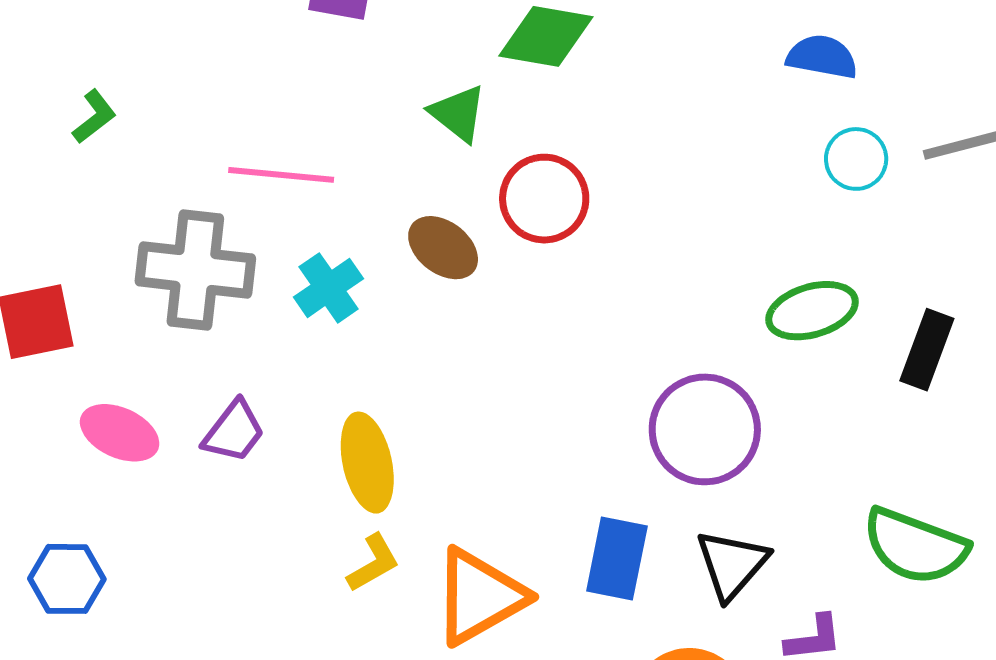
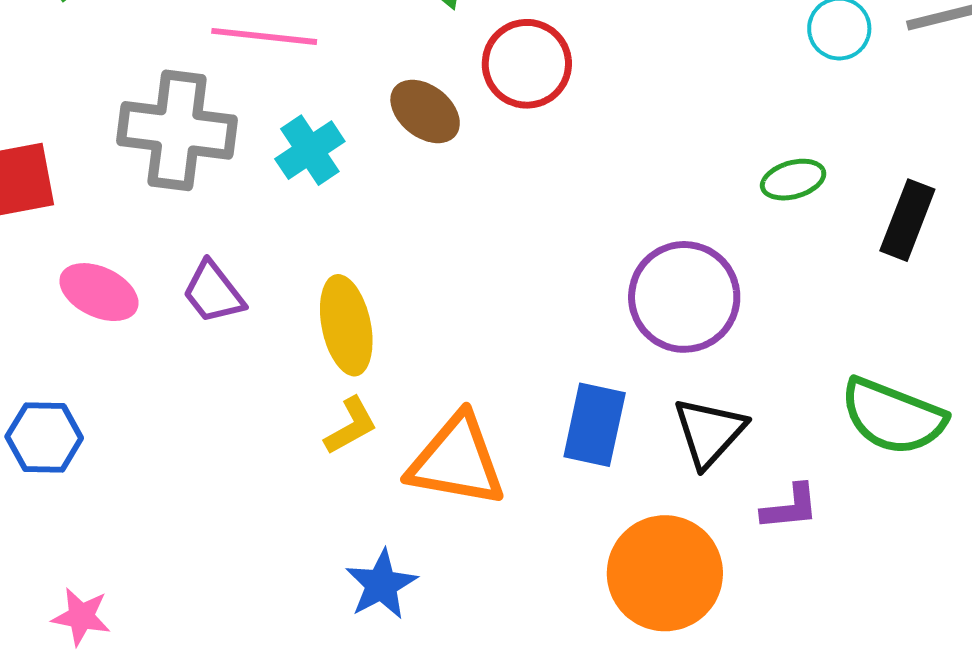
green ellipse: (812, 311) -> (793, 180), size x0.7
purple trapezoid: (234, 432) -> (213, 292), turned 104
orange triangle: (479, 596) -> (457, 461), turned 39

